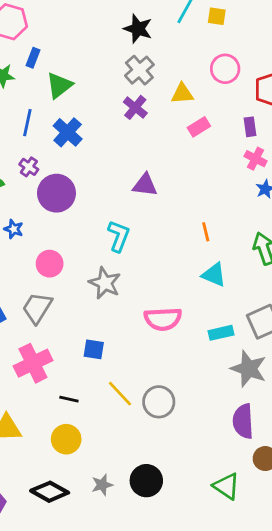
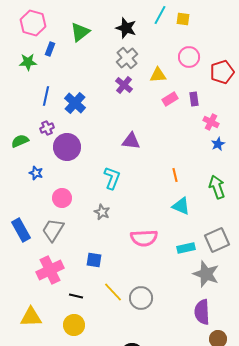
green triangle: (59, 85) -> (80, 32), moved
purple rectangle: (250, 127) -> (194, 99), moved
purple cross: (29, 167) -> (47, 128), turned 32
gray star: (105, 283) -> (102, 212), size x0.7

